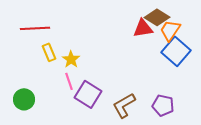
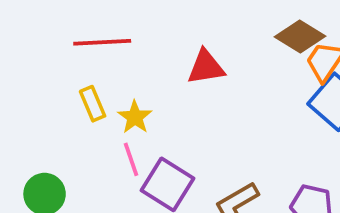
red line: (35, 28) -> (102, 42), moved
red triangle: (143, 28) -> (206, 67), moved

